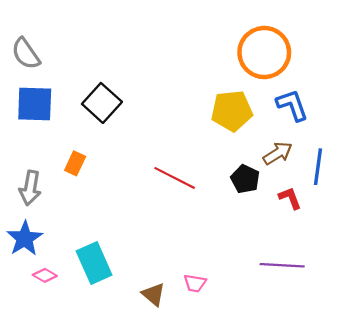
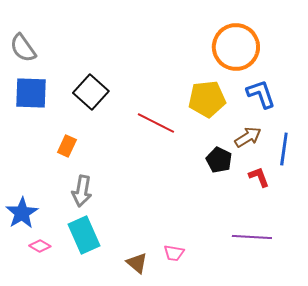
red line: (175, 178) -> (156, 123), moved
gray arrow: (30, 188) -> (82, 191), moved

